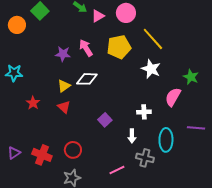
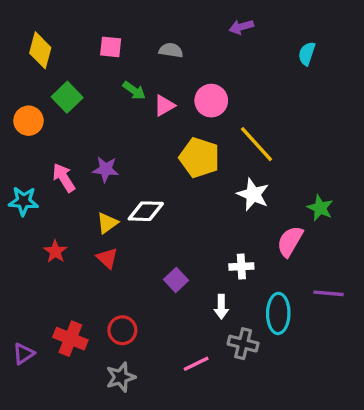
yellow pentagon: (119, 47) -> (199, 158), turned 30
pink arrow: (86, 48) -> (64, 178), moved
purple triangle: (14, 153) -> (23, 354), moved

